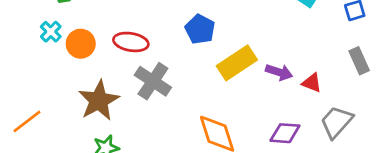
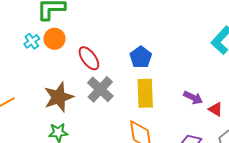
red ellipse: (131, 42) -> (89, 58), turned 35
orange circle: (81, 44) -> (54, 39), moved
yellow rectangle: (237, 63) -> (145, 93), moved, turned -68

